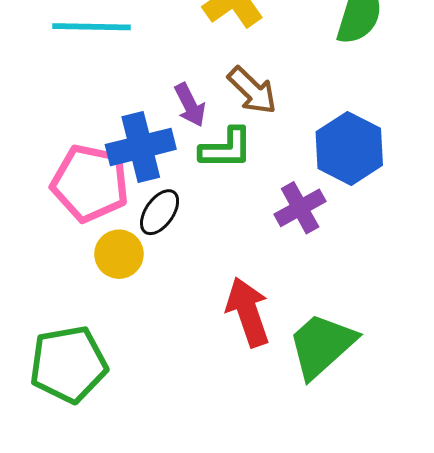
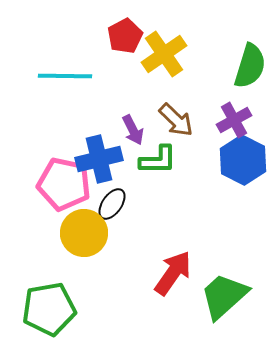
purple cross: (300, 208) -> (234, 120), moved
yellow circle: (119, 254) -> (84, 233), size x1.4
red arrow: (248, 312) -> (173, 273), turned 54

